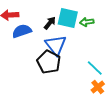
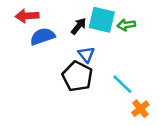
blue triangle: (56, 45) -> (86, 55), size x0.6
cyan line: (95, 68) -> (122, 84), moved

